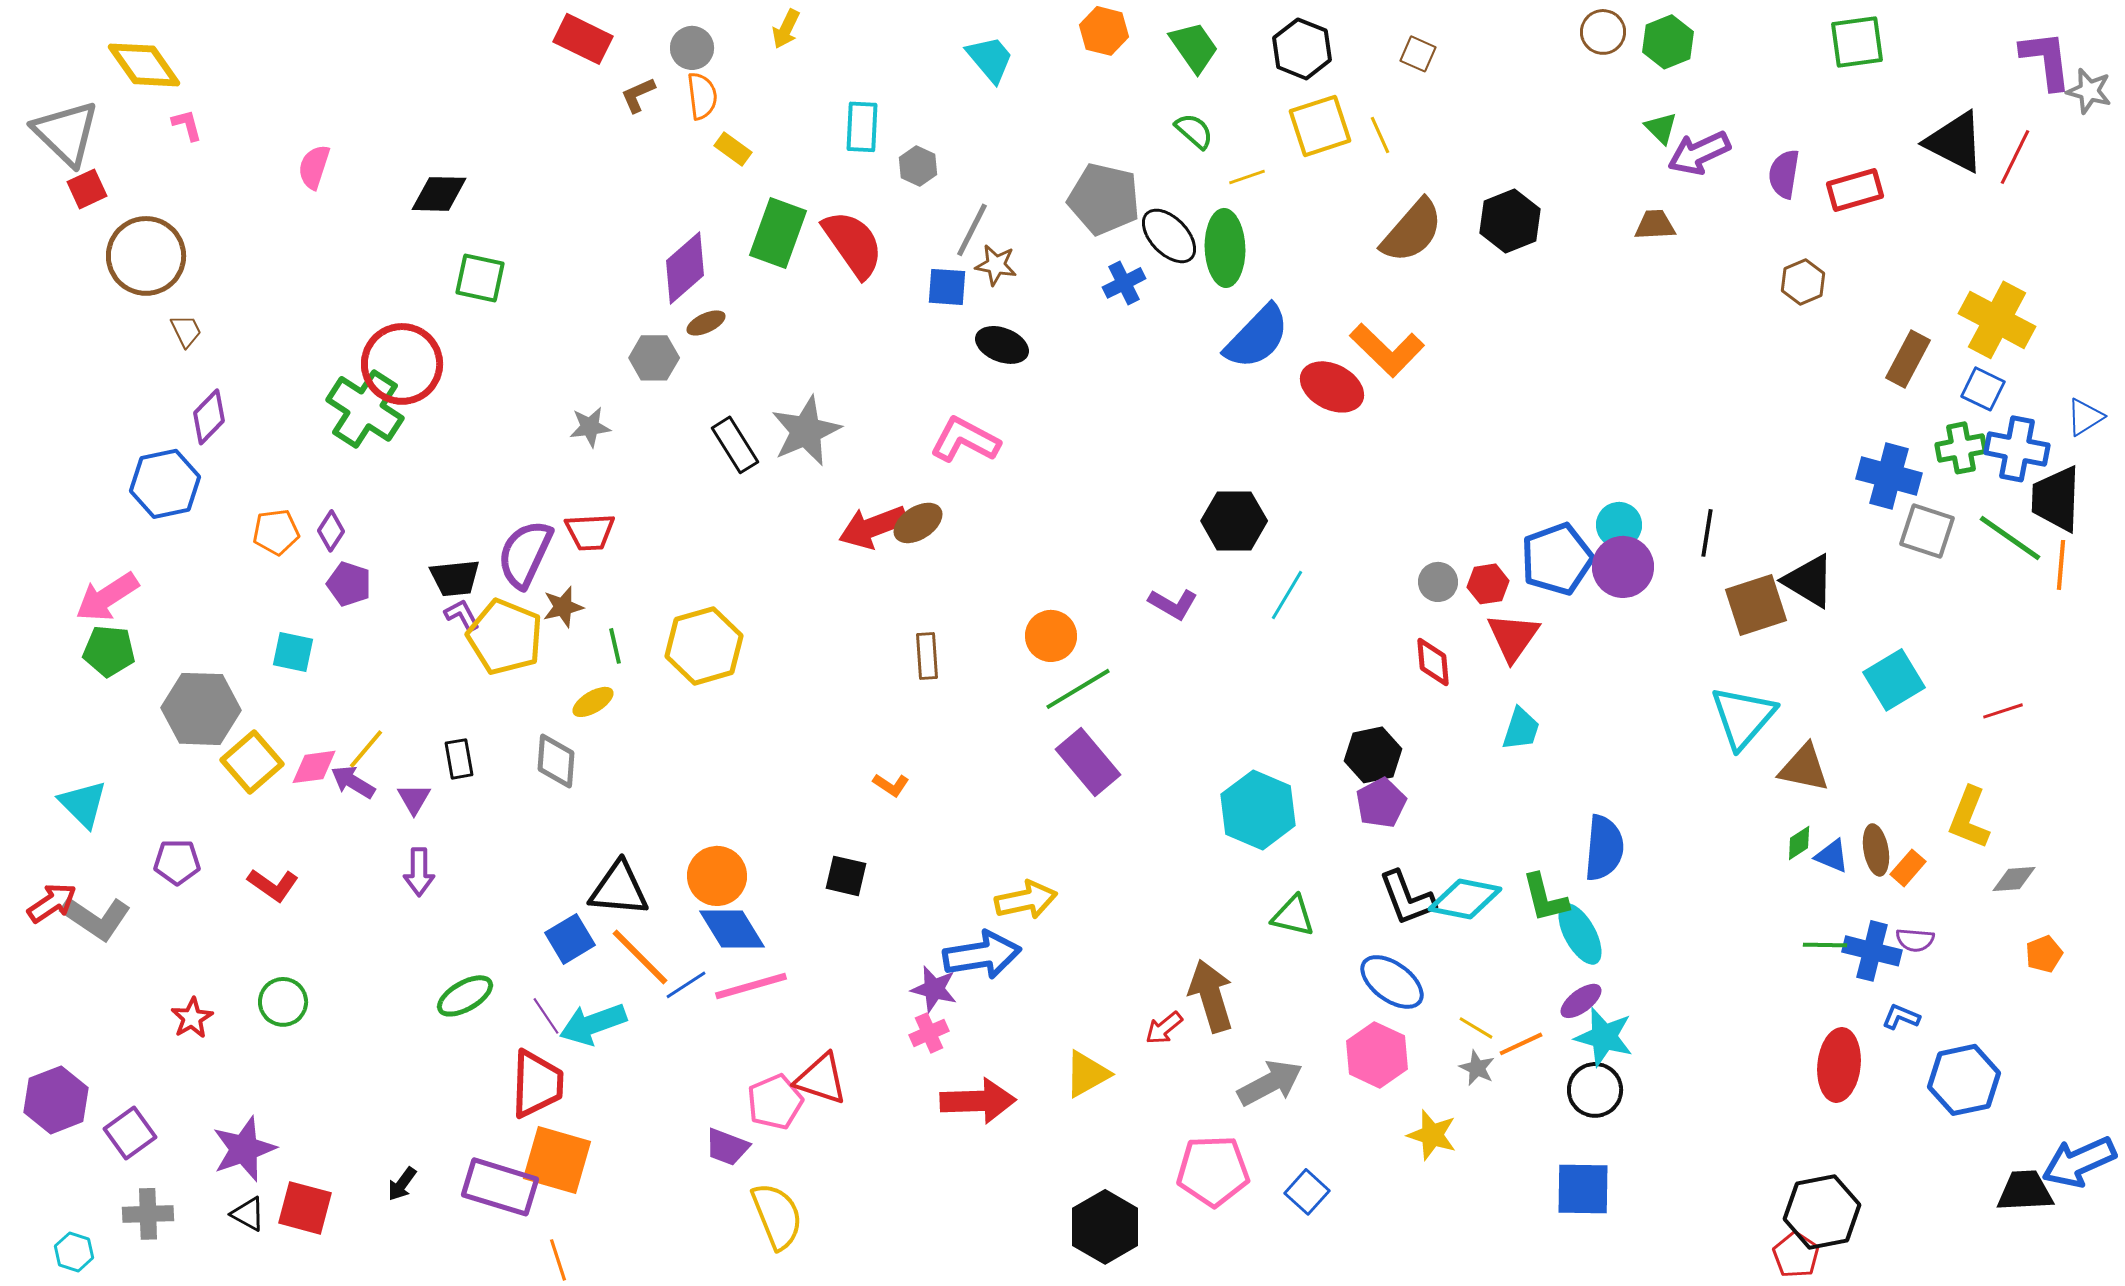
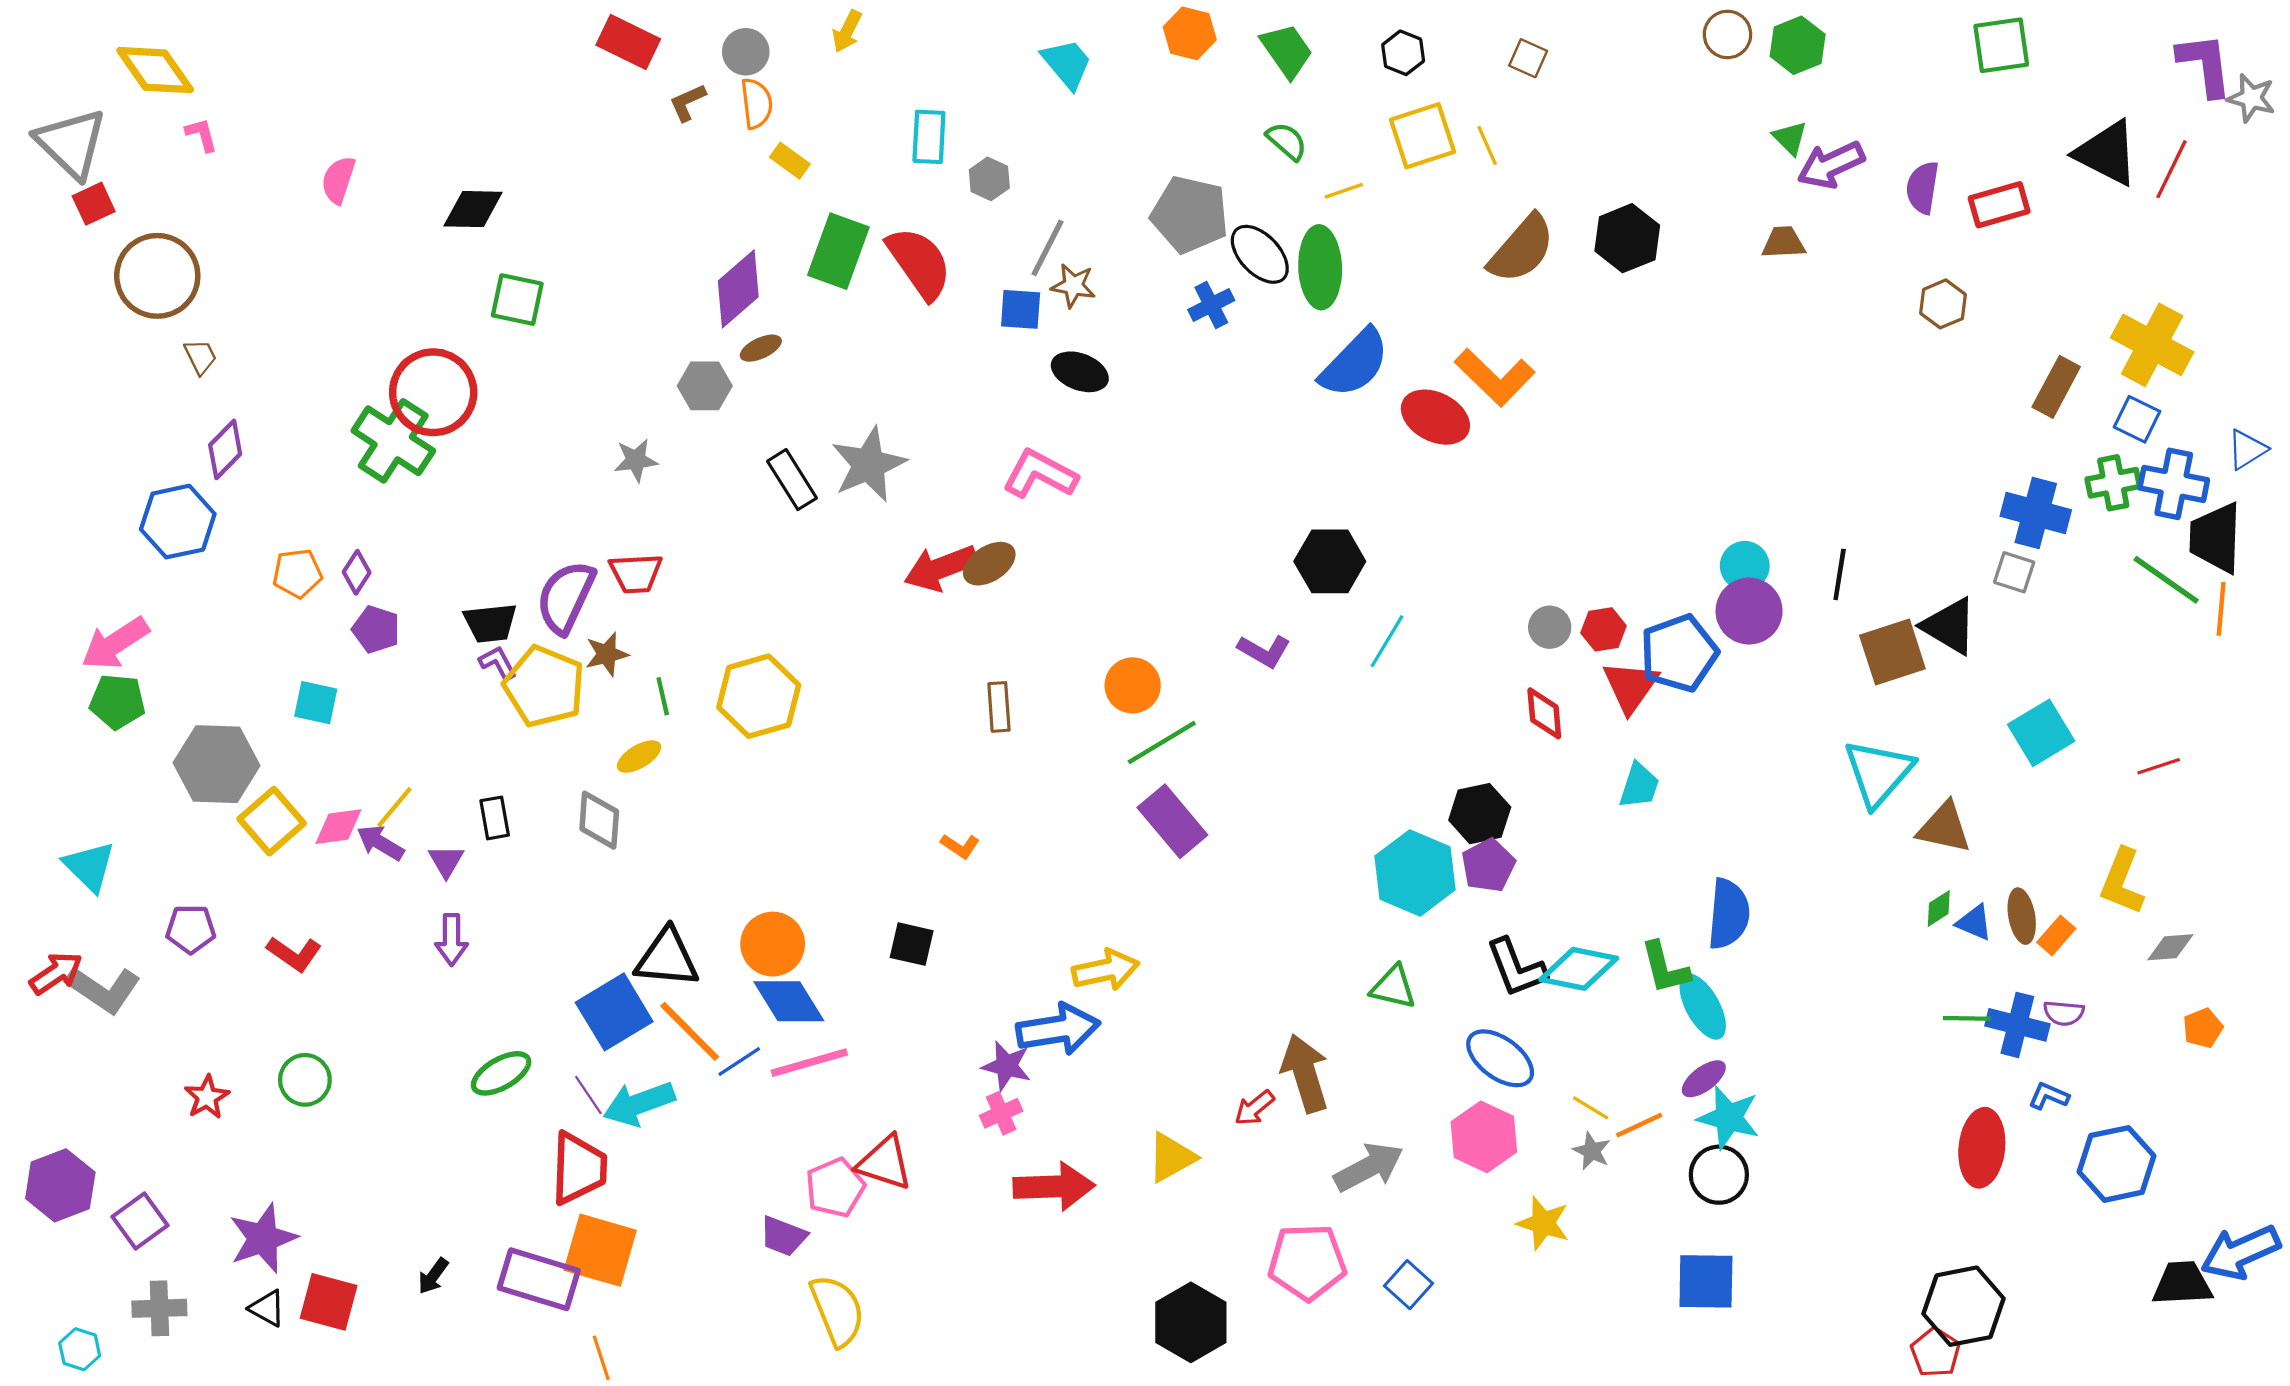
black hexagon: (1302, 49) -> (1403, 53), size x0.7
gray square: (1927, 531) -> (2014, 572), moved, size x0.7
blue pentagon: (1557, 559) -> (1679, 653), moved
cyan hexagon: (1258, 810) -> (1415, 873), moved
blue square: (570, 939) -> (614, 1012), size x1.4

